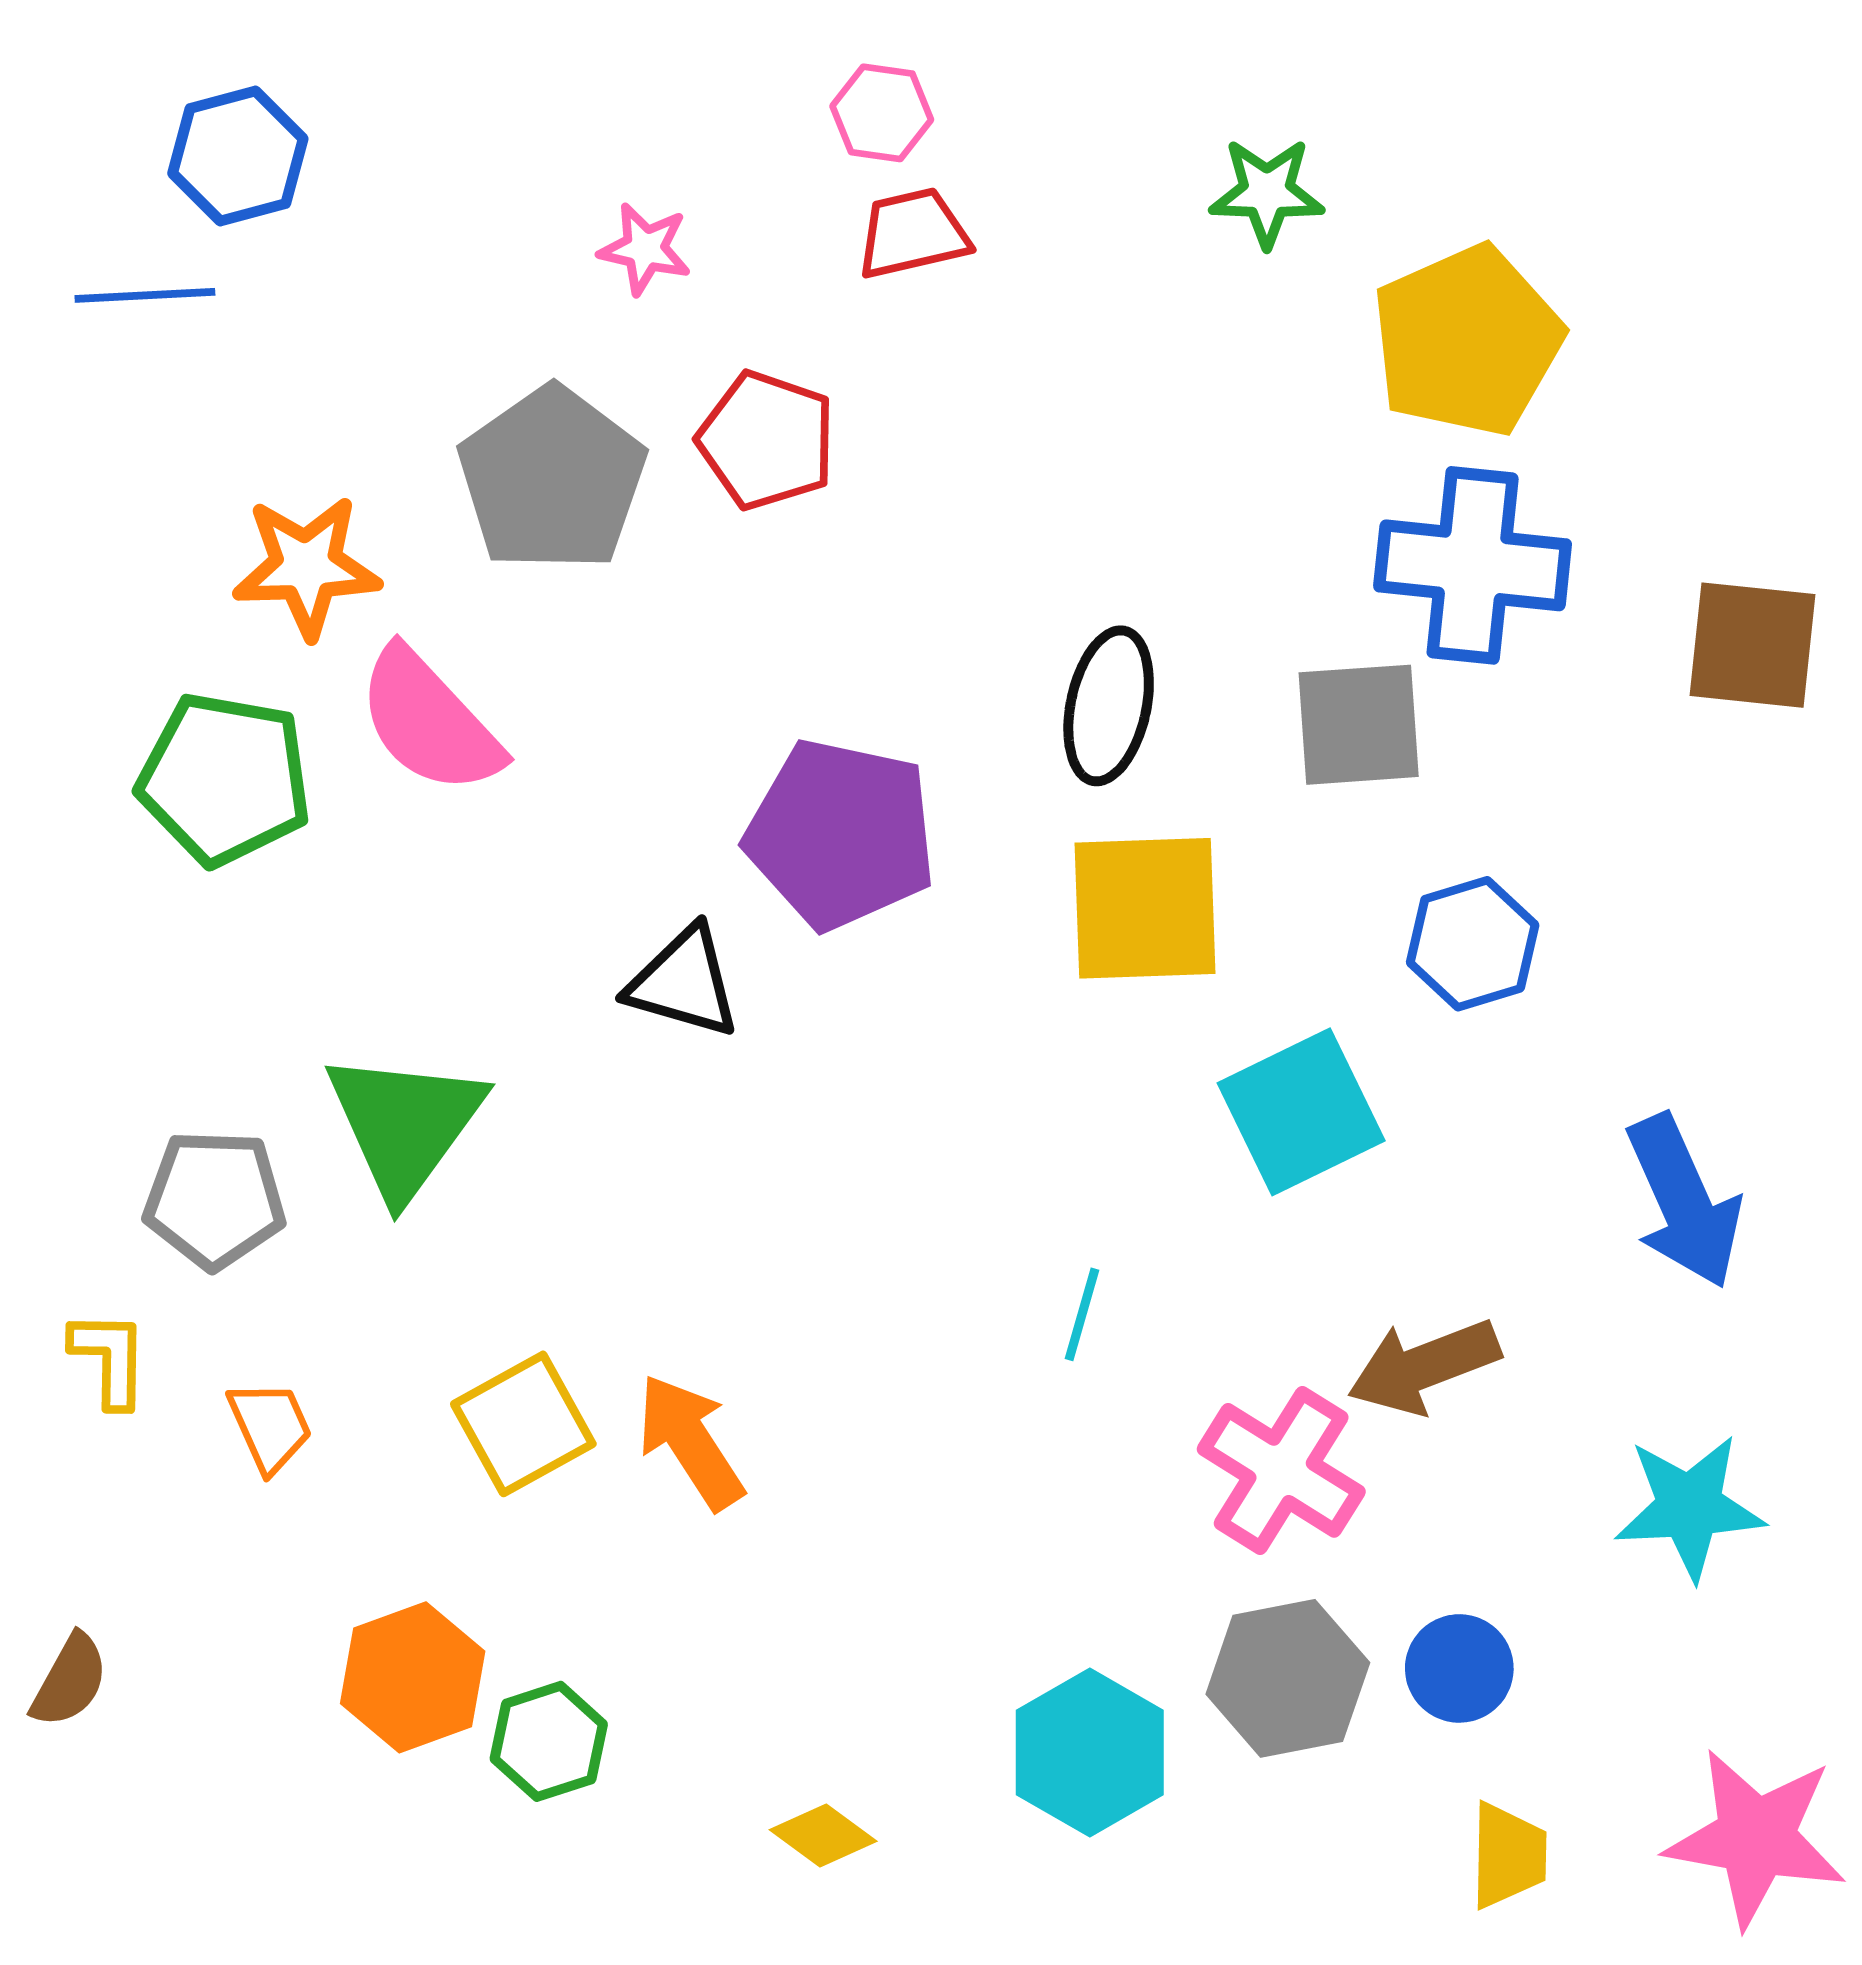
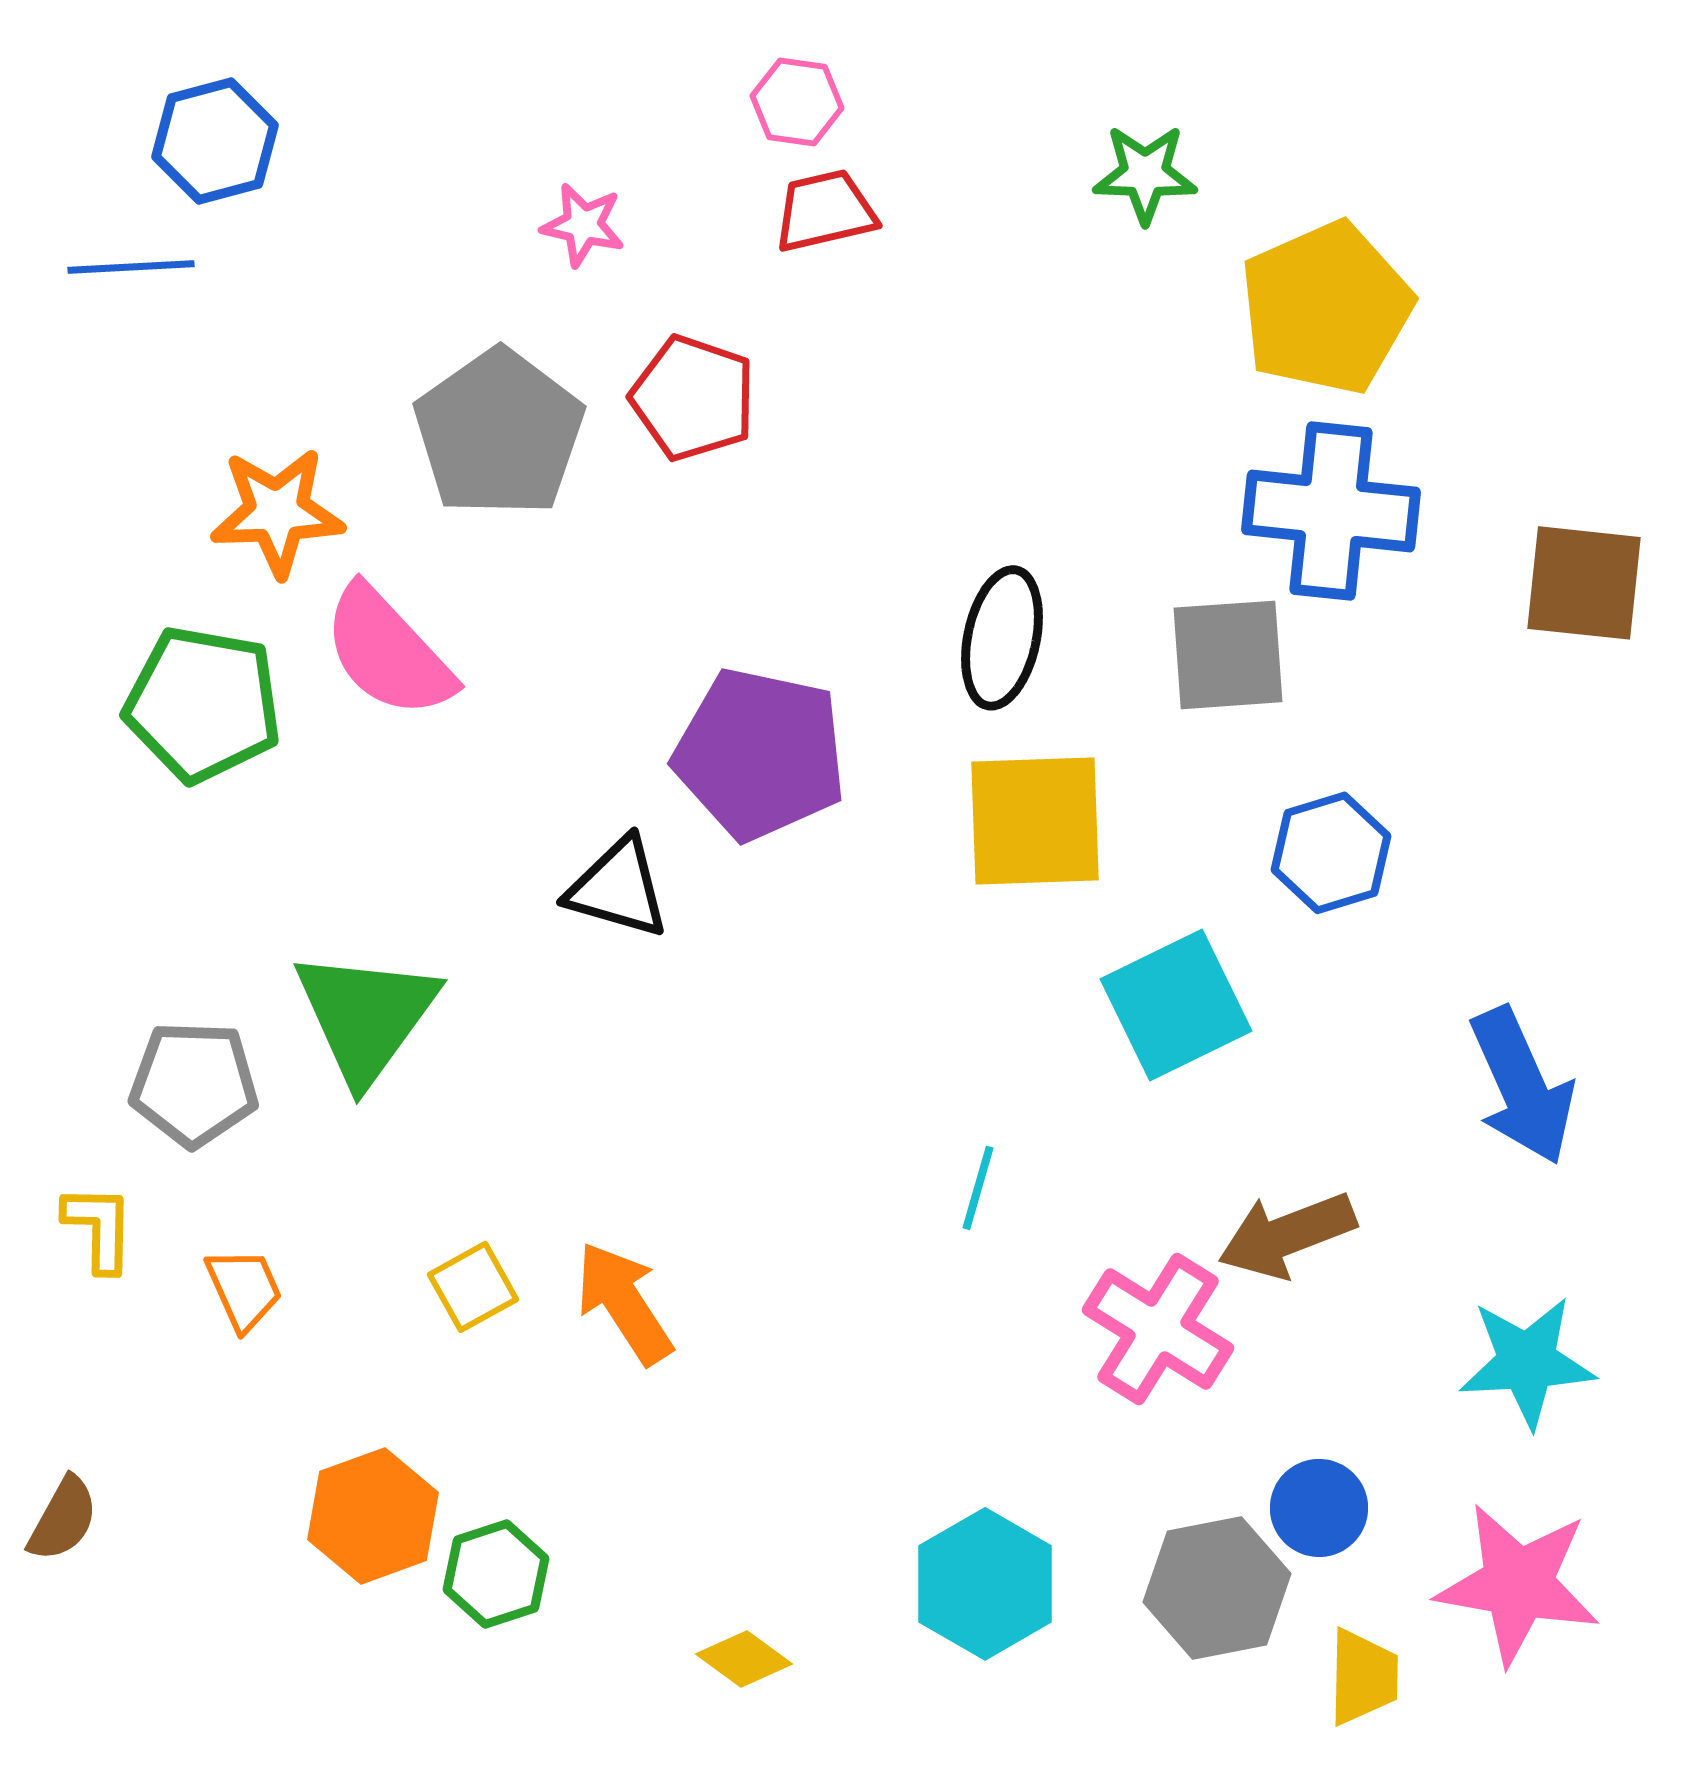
yellow square: (523, 1424) -> (473, 1287), size x0.7
gray hexagon: (1288, 1678) -> (1217, 1588), moved
pink star: (1756, 1838) -> (1518, 1584), moved

